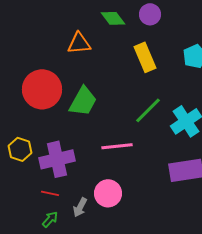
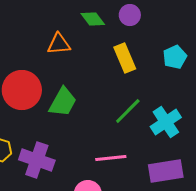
pink line: (117, 146) -> (111, 158), moved
purple cross: (57, 159) -> (37, 160), turned 32

